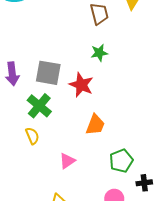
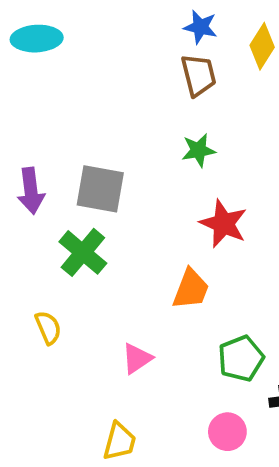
red star: (81, 85) -> (224, 224), moved
yellow semicircle: (32, 136) -> (48, 328), moved

